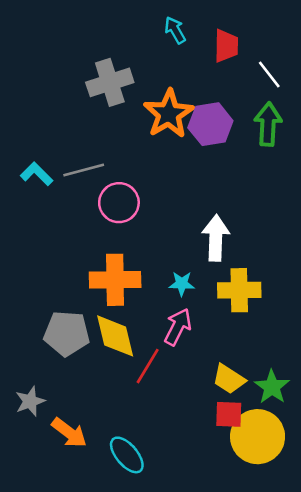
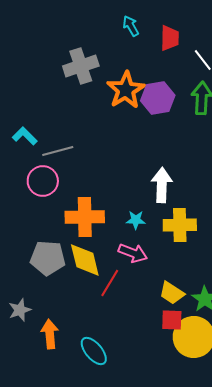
gray line: (84, 170) -> (58, 151), moved
pink circle: (119, 203) -> (43, 181), moved
pink arrow: (178, 327) -> (133, 253), turned 84
orange arrow: (69, 433) -> (50, 334), turned -132

